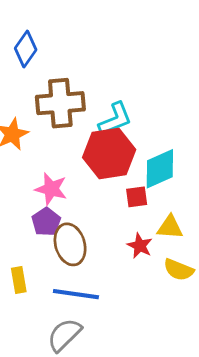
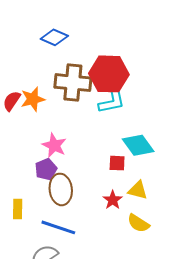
blue diamond: (26, 49) -> (54, 37), turned 68
red hexagon: (109, 153) -> (109, 74), moved
cyan diamond: (160, 169) -> (138, 145), turned 68

